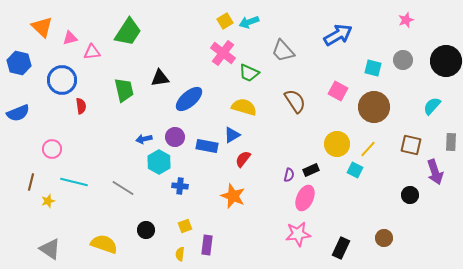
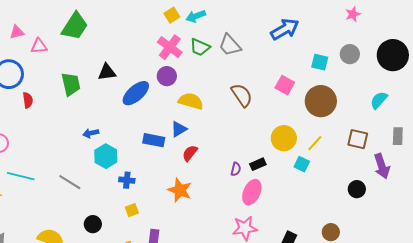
green trapezoid: (249, 73) -> (200, 47), moved
purple circle: (175, 137) -> (167, 76), moved
yellow square: (185, 226) -> (132, 210), moved

